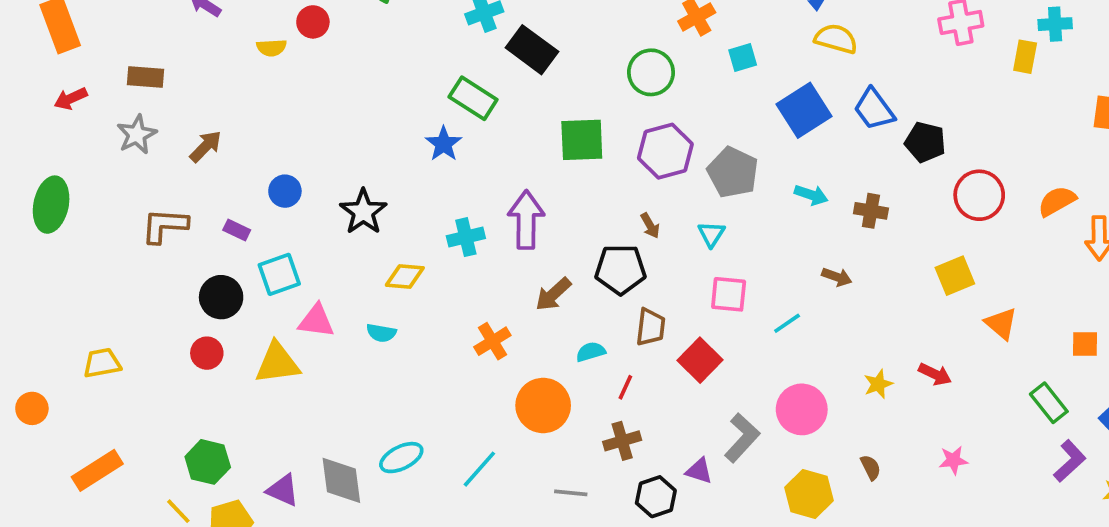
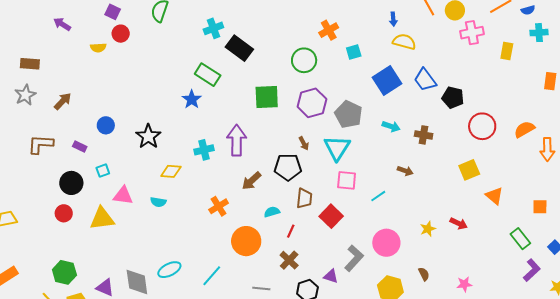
cyan cross: (1055, 24) -> (539, 33), moved
cyan triangle: (711, 234) -> (337, 148), size x1.8
cyan square: (279, 274) -> (103, 171), size x0.6
brown cross: (622, 441) -> (289, 260), turned -30
pink star: (953, 460) -> (464, 284), moved

